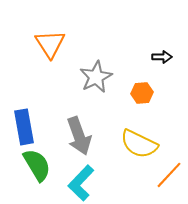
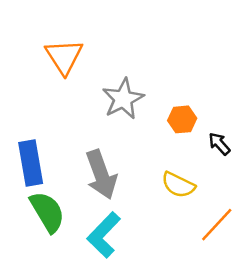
black arrow: (162, 57) -> (219, 144), moved, turned -132
yellow semicircle: (139, 144) -> (178, 185), size x0.7

